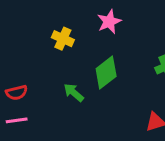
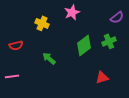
green diamond: (106, 73) -> (84, 45), moved
red semicircle: (17, 93) -> (16, 45), moved

